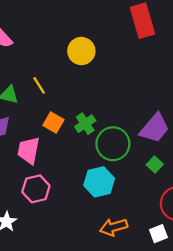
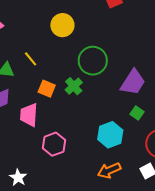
green circle: (113, 144) -> (93, 61), moved
cyan hexagon: (99, 182) -> (110, 135), moved
pink hexagon: (36, 189) -> (54, 144), moved

